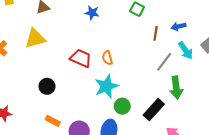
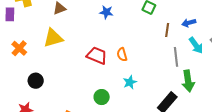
gray line: (164, 62) -> (176, 57), turned -42
black circle: (47, 86) -> (36, 81), moved
cyan star: (106, 86) -> (130, 82), moved, size x0.6
green circle: (122, 106) -> (102, 97), moved

